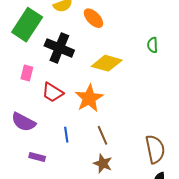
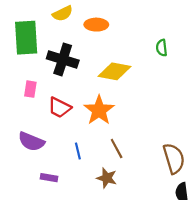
orange ellipse: (93, 18) -> (96, 25), turned -40
green rectangle: (27, 25) -> (26, 38), turned -32
brown star: (103, 164) -> (107, 178), moved

